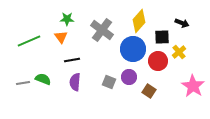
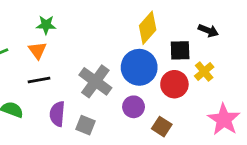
gray cross: (102, 30) -> (95, 81), moved
black line: (72, 60) -> (39, 80), moved
gray square: (109, 82) -> (86, 125), moved

